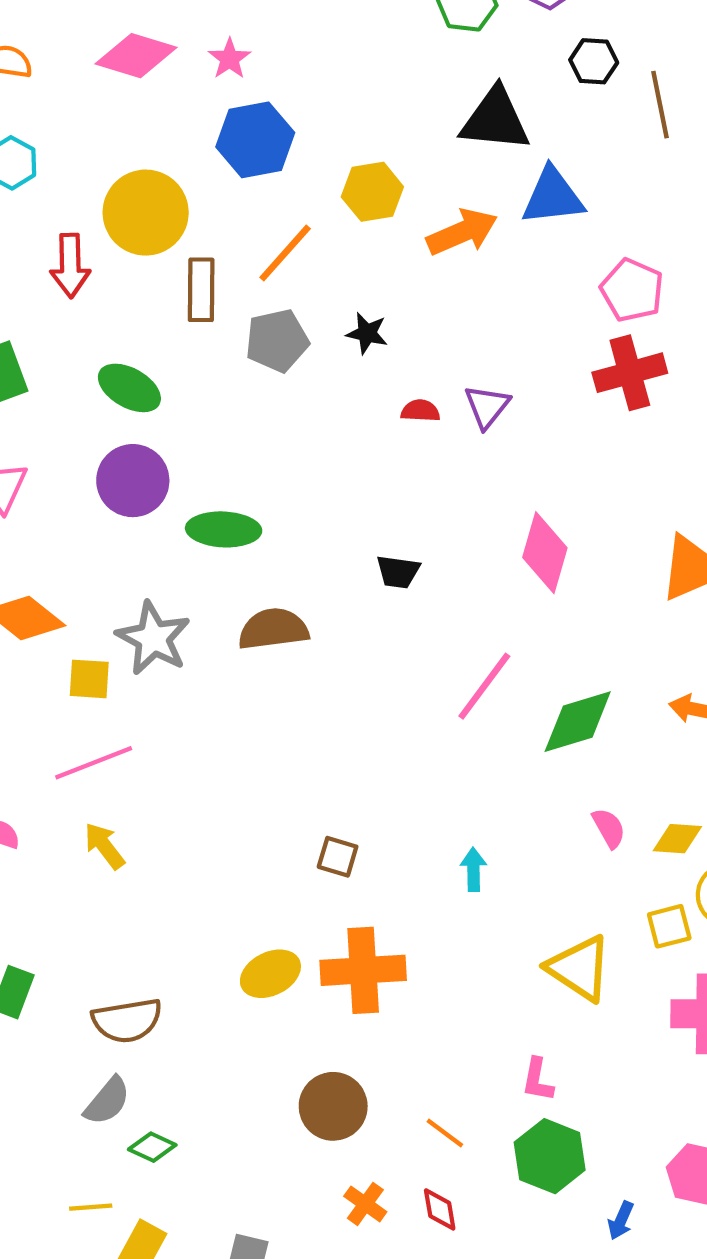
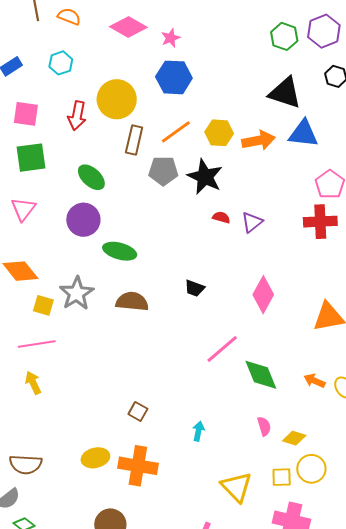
yellow hexagon: (372, 192) -> (219, 133), moved
black star: (367, 333) -> (205, 177), size x1.8
green diamond: (578, 722) -> (261, 375), turned 72

